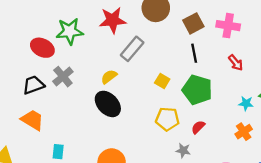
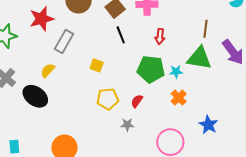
red arrow: (236, 63) -> (160, 37), turned 56
green pentagon: (197, 90) -> (151, 69), moved
black ellipse: (108, 104) -> (35, 96), moved

